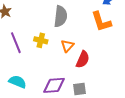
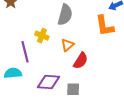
purple line: (16, 43) -> (25, 52), moved
cyan semicircle: (18, 82) -> (13, 73), turned -36

